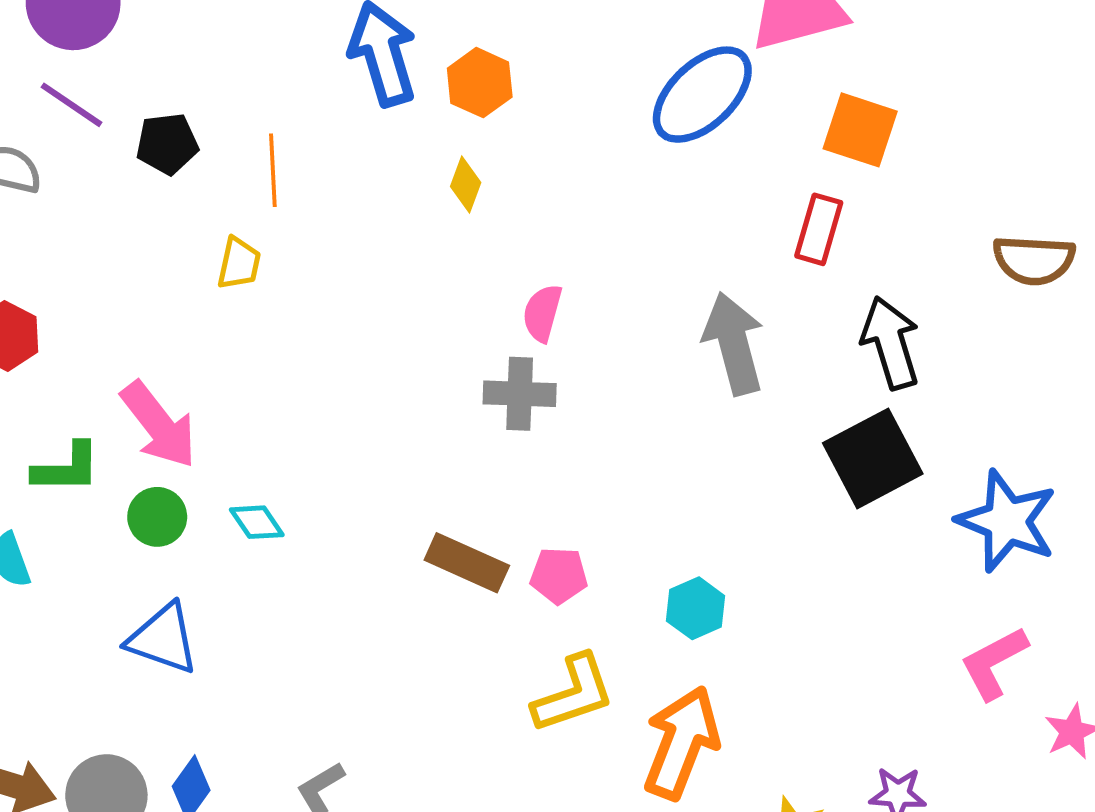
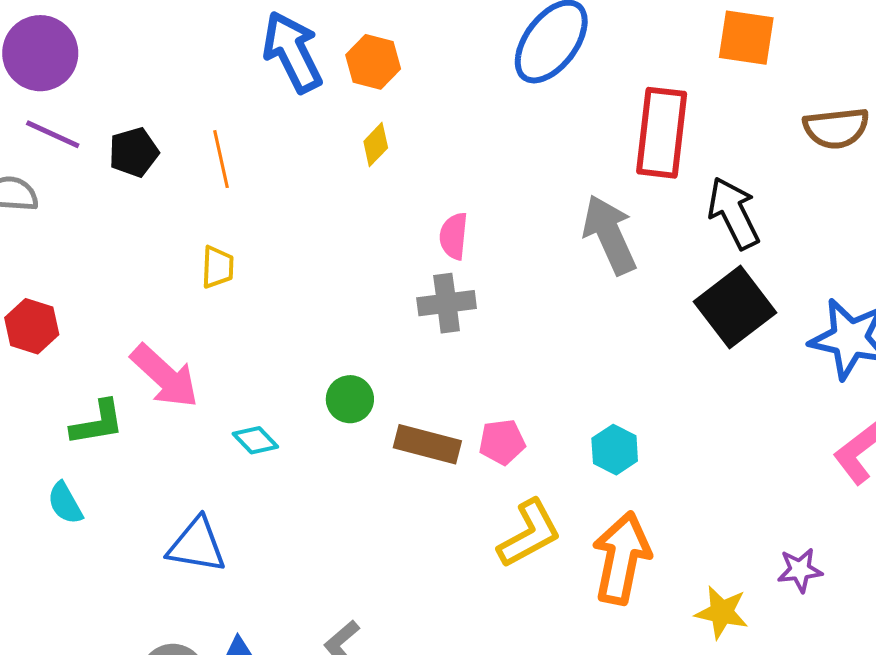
orange square: (860, 130) -> (746, 38), moved
yellow diamond: (466, 185) -> (376, 145), turned 33
red rectangle: (819, 229) -> (662, 133), size x1.6
yellow trapezoid: (239, 263) -> (218, 267), moved
green circle: (157, 517) -> (350, 399), moved

